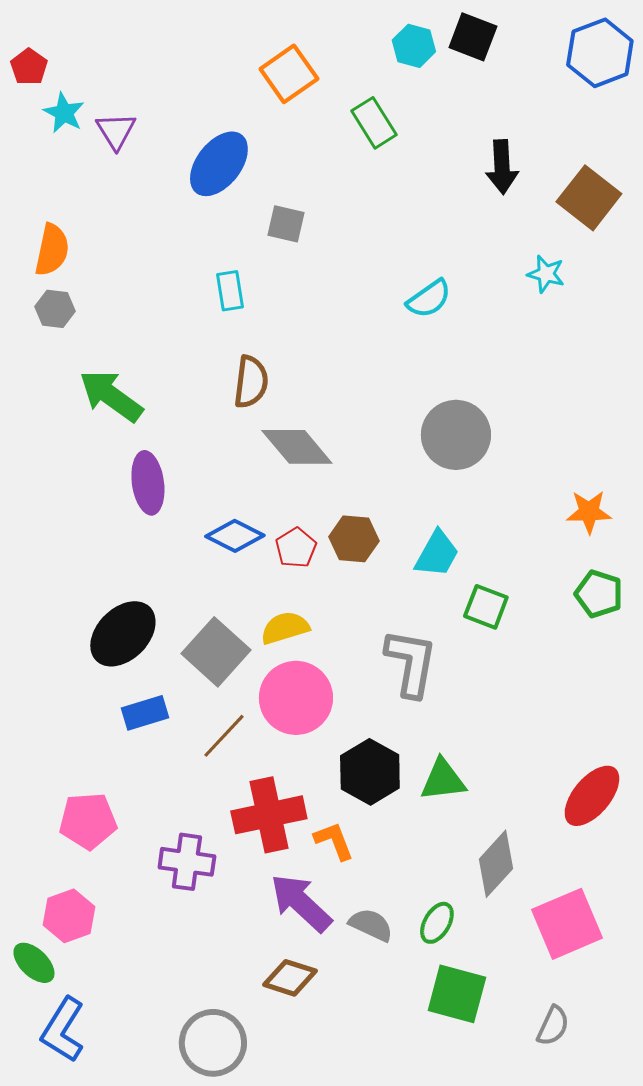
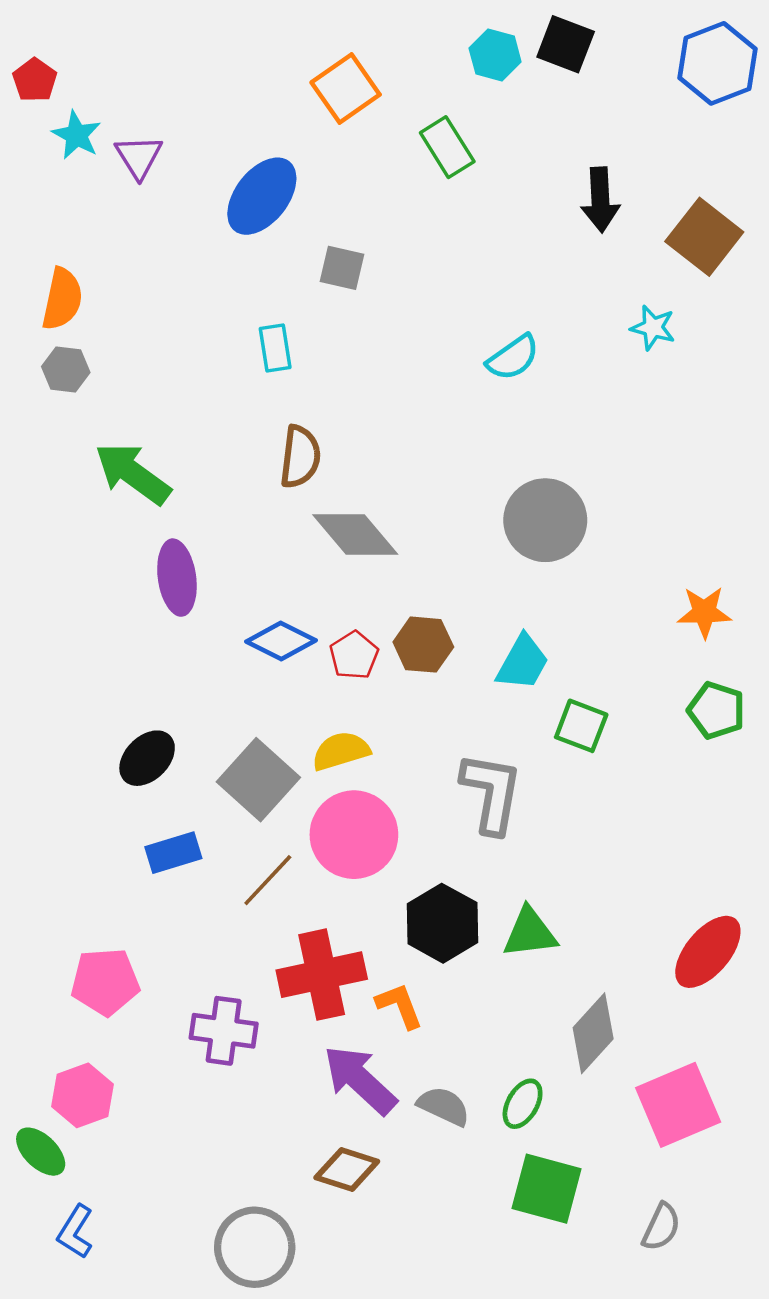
black ellipse: (123, 634) -> (147, 758), size x0.7
blue L-shape: (63, 1030) -> (75, 1232), size x0.7

